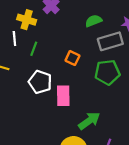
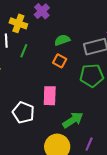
green semicircle: (94, 21) -> (62, 40), moved
white pentagon: (40, 82) -> (23, 113), moved

